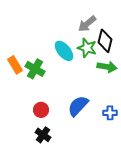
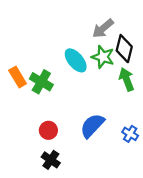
green arrow: (107, 67) -> (127, 79), turned -120
blue cross: (110, 113) -> (130, 134), turned 32

